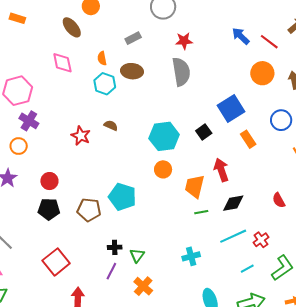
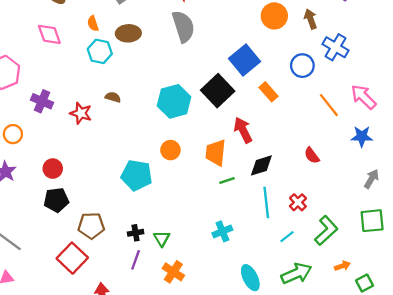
purple cross: (29, 121) -> (42, 101), moved
black square: (204, 132) -> (218, 91), size x1.8
orange circle: (163, 169) -> (170, 150), moved
brown pentagon: (89, 210) -> (91, 226), moved
cyan line: (233, 236) -> (266, 202), turned -64

